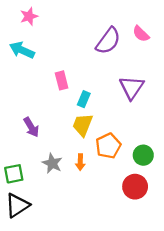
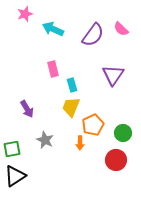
cyan arrow: (22, 50) -> (53, 29), moved
cyan rectangle: (84, 99) -> (72, 85), turned -40
orange arrow: (80, 162) -> (80, 143), moved

